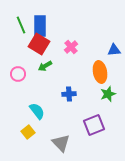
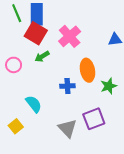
pink cross: (71, 47) -> (70, 36), size x1.5
orange ellipse: (100, 72) -> (88, 70), moved
yellow square: (28, 132) -> (16, 126), moved
gray triangle: (61, 143) -> (67, 128), moved

